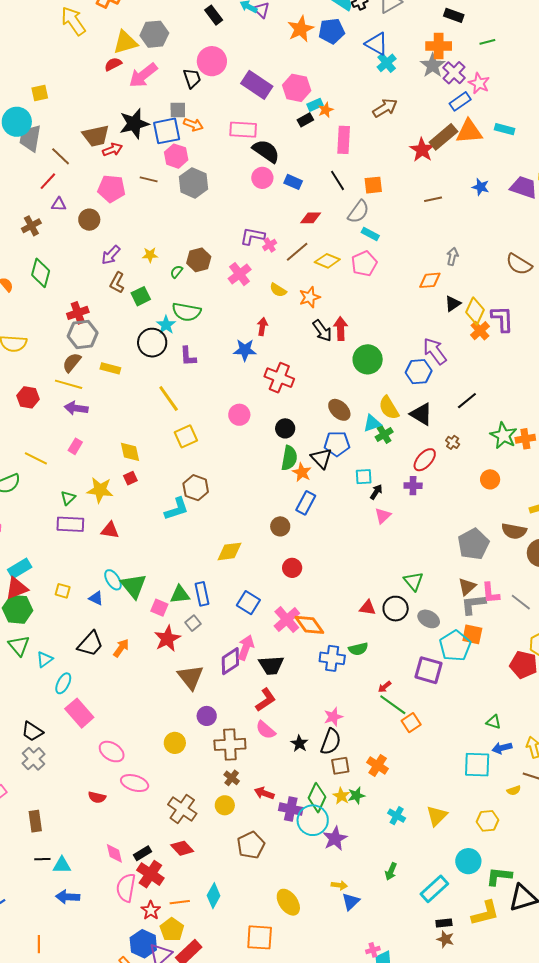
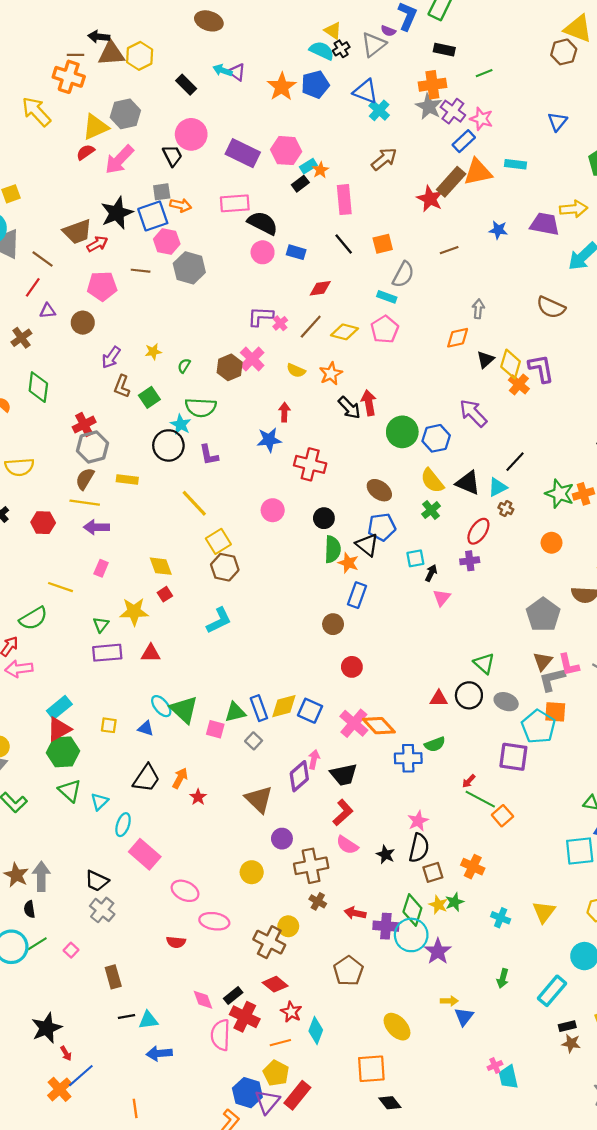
gray semicircle: (358, 212) -> (403, 275), moved
brown hexagon: (199, 260) -> (230, 367), moved
blue hexagon: (419, 372) -> (436, 438), moved
cyan triangle: (372, 423) -> (498, 487), moved
brown hexagon: (196, 488) -> (225, 567), moved
yellow diamond: (229, 551) -> (284, 706), moved
red star: (167, 639) -> (198, 797), moved, size x0.6
pink arrow: (246, 648) -> (314, 759), size x0.7
yellow circle: (225, 805) -> (288, 926), moved
red star: (151, 910) -> (291, 1012), moved

